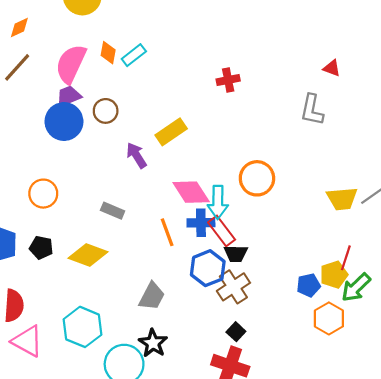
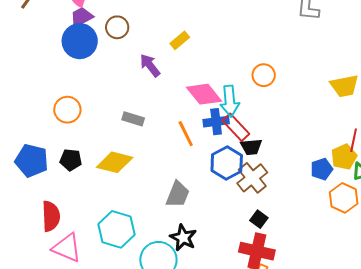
yellow rectangle: (171, 132) -> (180, 40), size x0.7
orange circle: (257, 178) -> (264, 75), size x0.7

